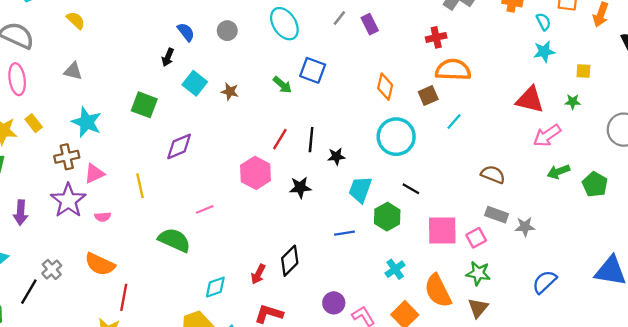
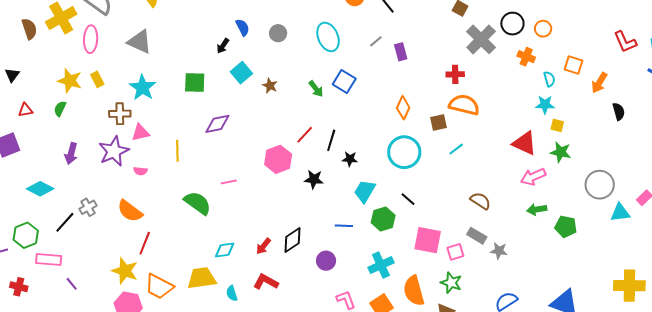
gray triangle: (73, 71) -> (140, 42), size x1.5
yellow square: (583, 71) -> (557, 125), moved
green star: (573, 102) -> (561, 152), size x1.5
green square: (144, 105) -> (195, 82), turned -30
green pentagon: (595, 184) -> (566, 226), turned -30
cyan cross: (395, 269) -> (381, 265), size x1.4
purple circle: (334, 303) -> (326, 261), moved

